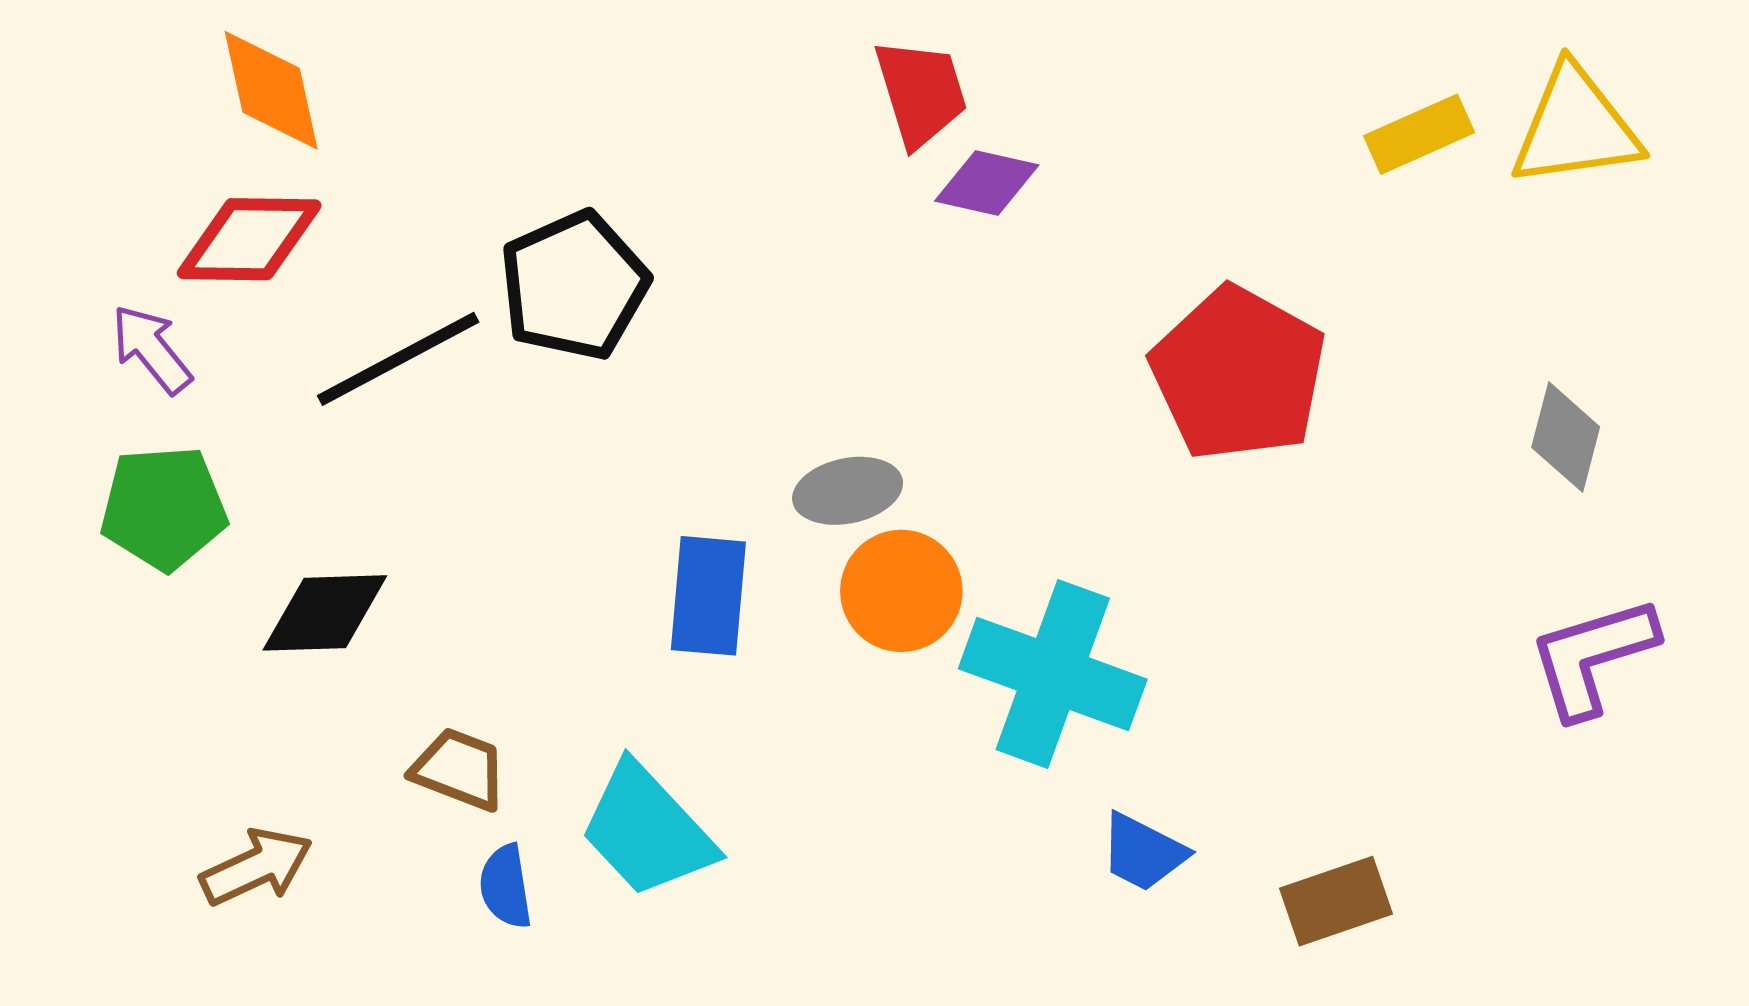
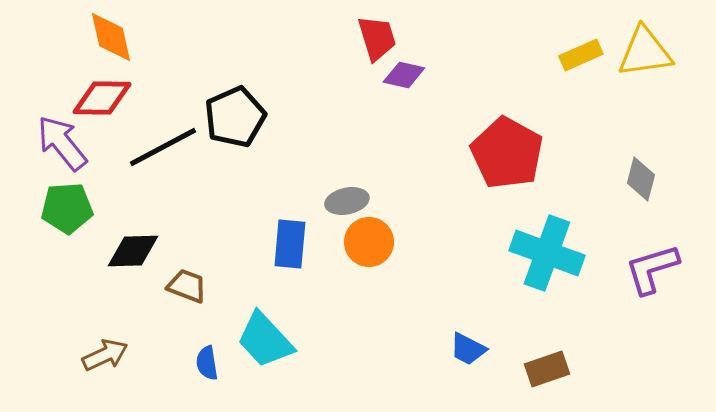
purple arrow: (151, 349) -> (62, 143), size x1.5
cyan cross: (1053, 674) -> (547, 253), moved
brown trapezoid: (459, 769) -> (187, 286), moved

